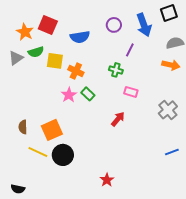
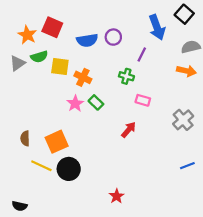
black square: (169, 13) -> (184, 14), turned -30
purple circle: (114, 25) -> (113, 37), moved

